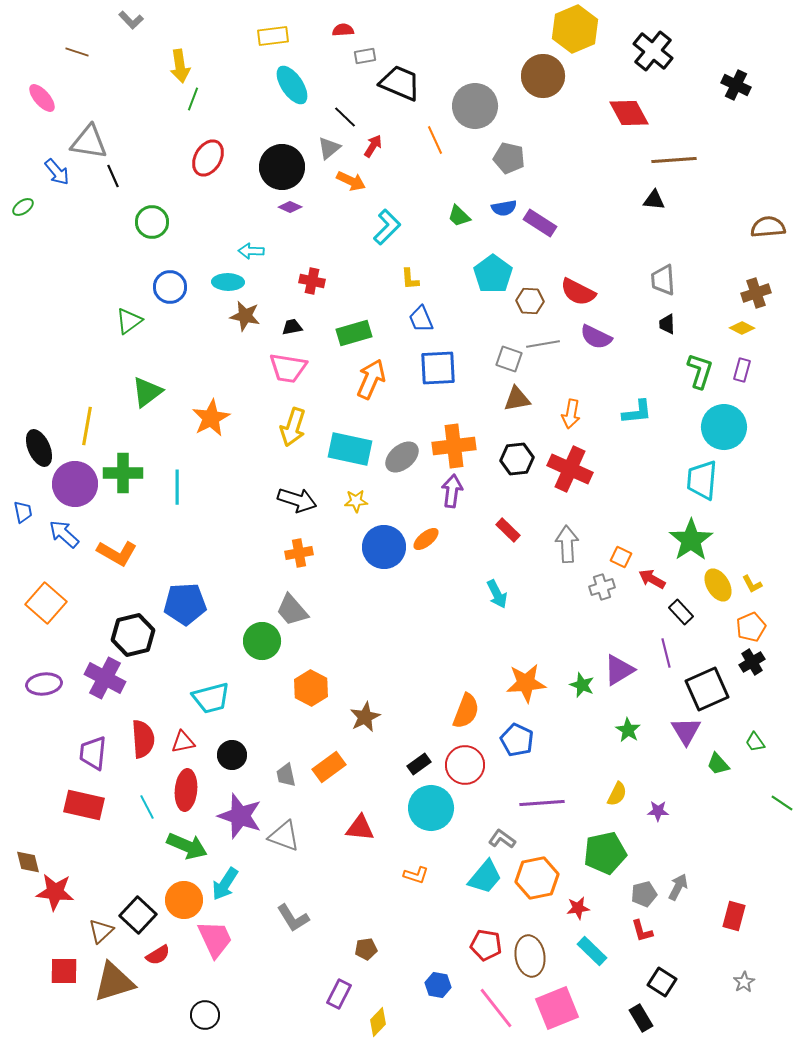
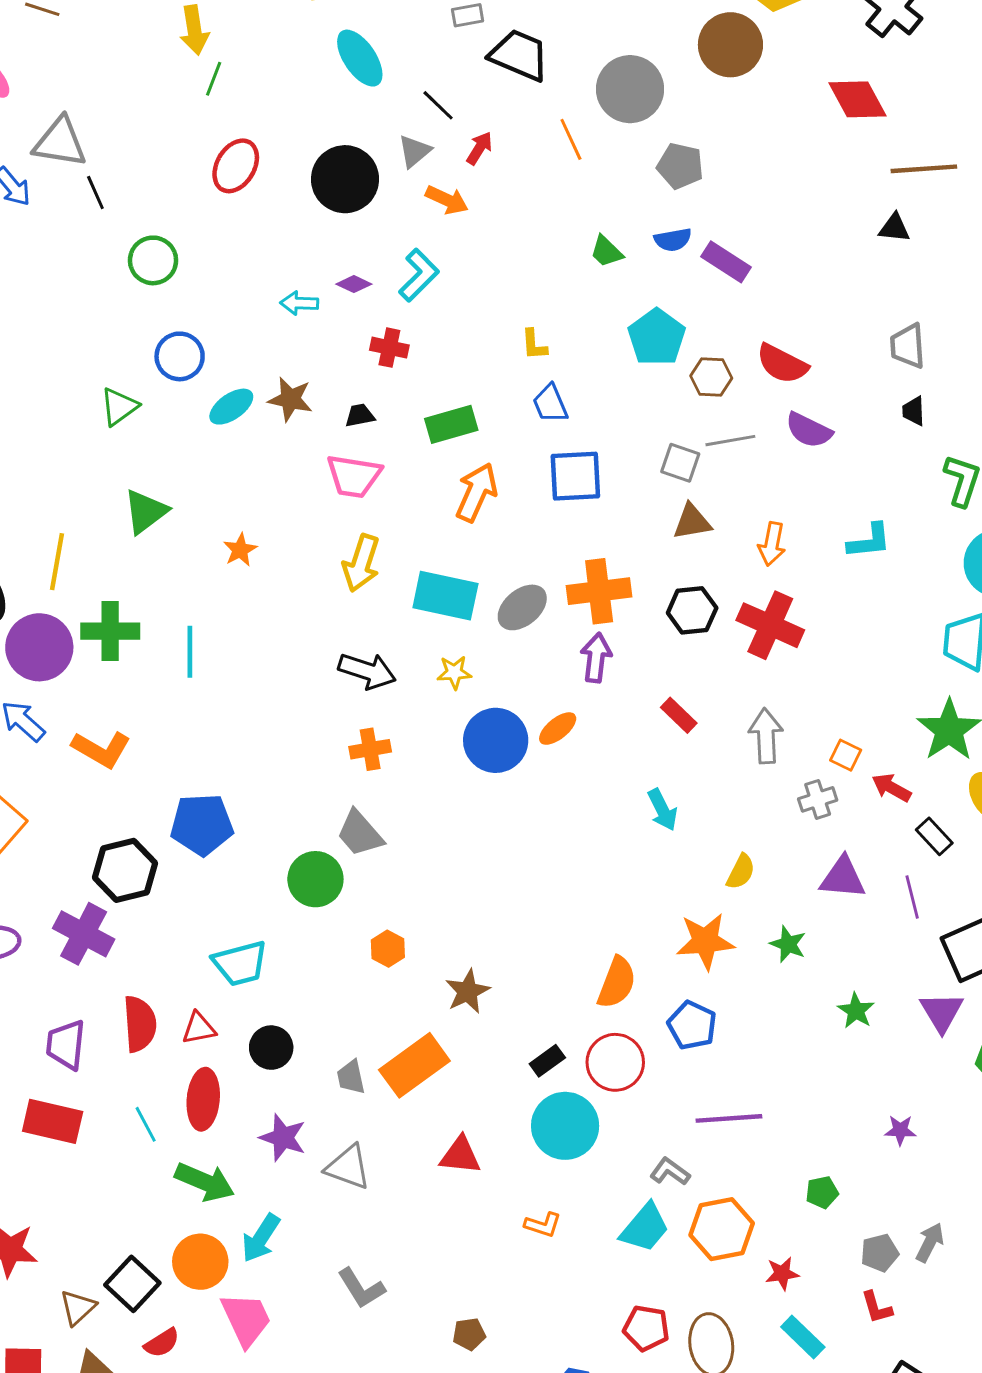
purple diamond: (290, 207) -> (354, 284), moved
cyan L-shape: (387, 227) -> (419, 275), moved
cyan ellipse: (228, 282) -> (231, 407), moved, turned -36
orange star: (211, 418) -> (240, 550), size x0.6
purple triangle: (619, 670) -> (843, 878), moved, turned 36
orange hexagon: (311, 688) -> (388, 949), size x0.7
orange rectangle: (329, 767) -> (414, 1065), size x1.4
yellow semicircle: (617, 794) -> (741, 872), moved
purple star: (240, 816) -> (283, 1138), size x0.7
green pentagon: (605, 853) -> (822, 1192), size x0.5

